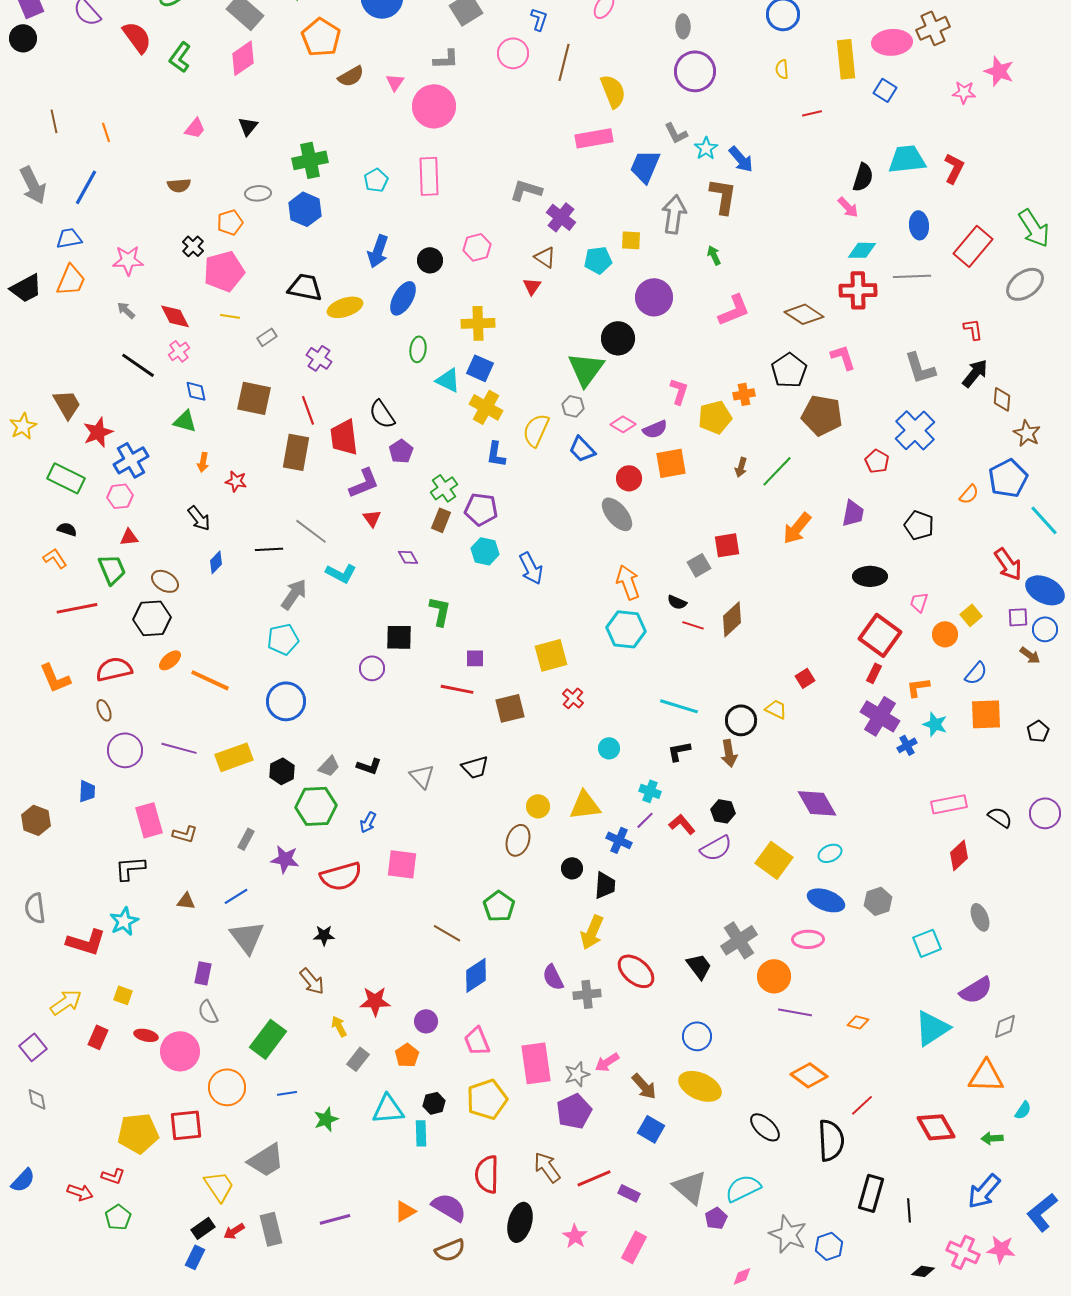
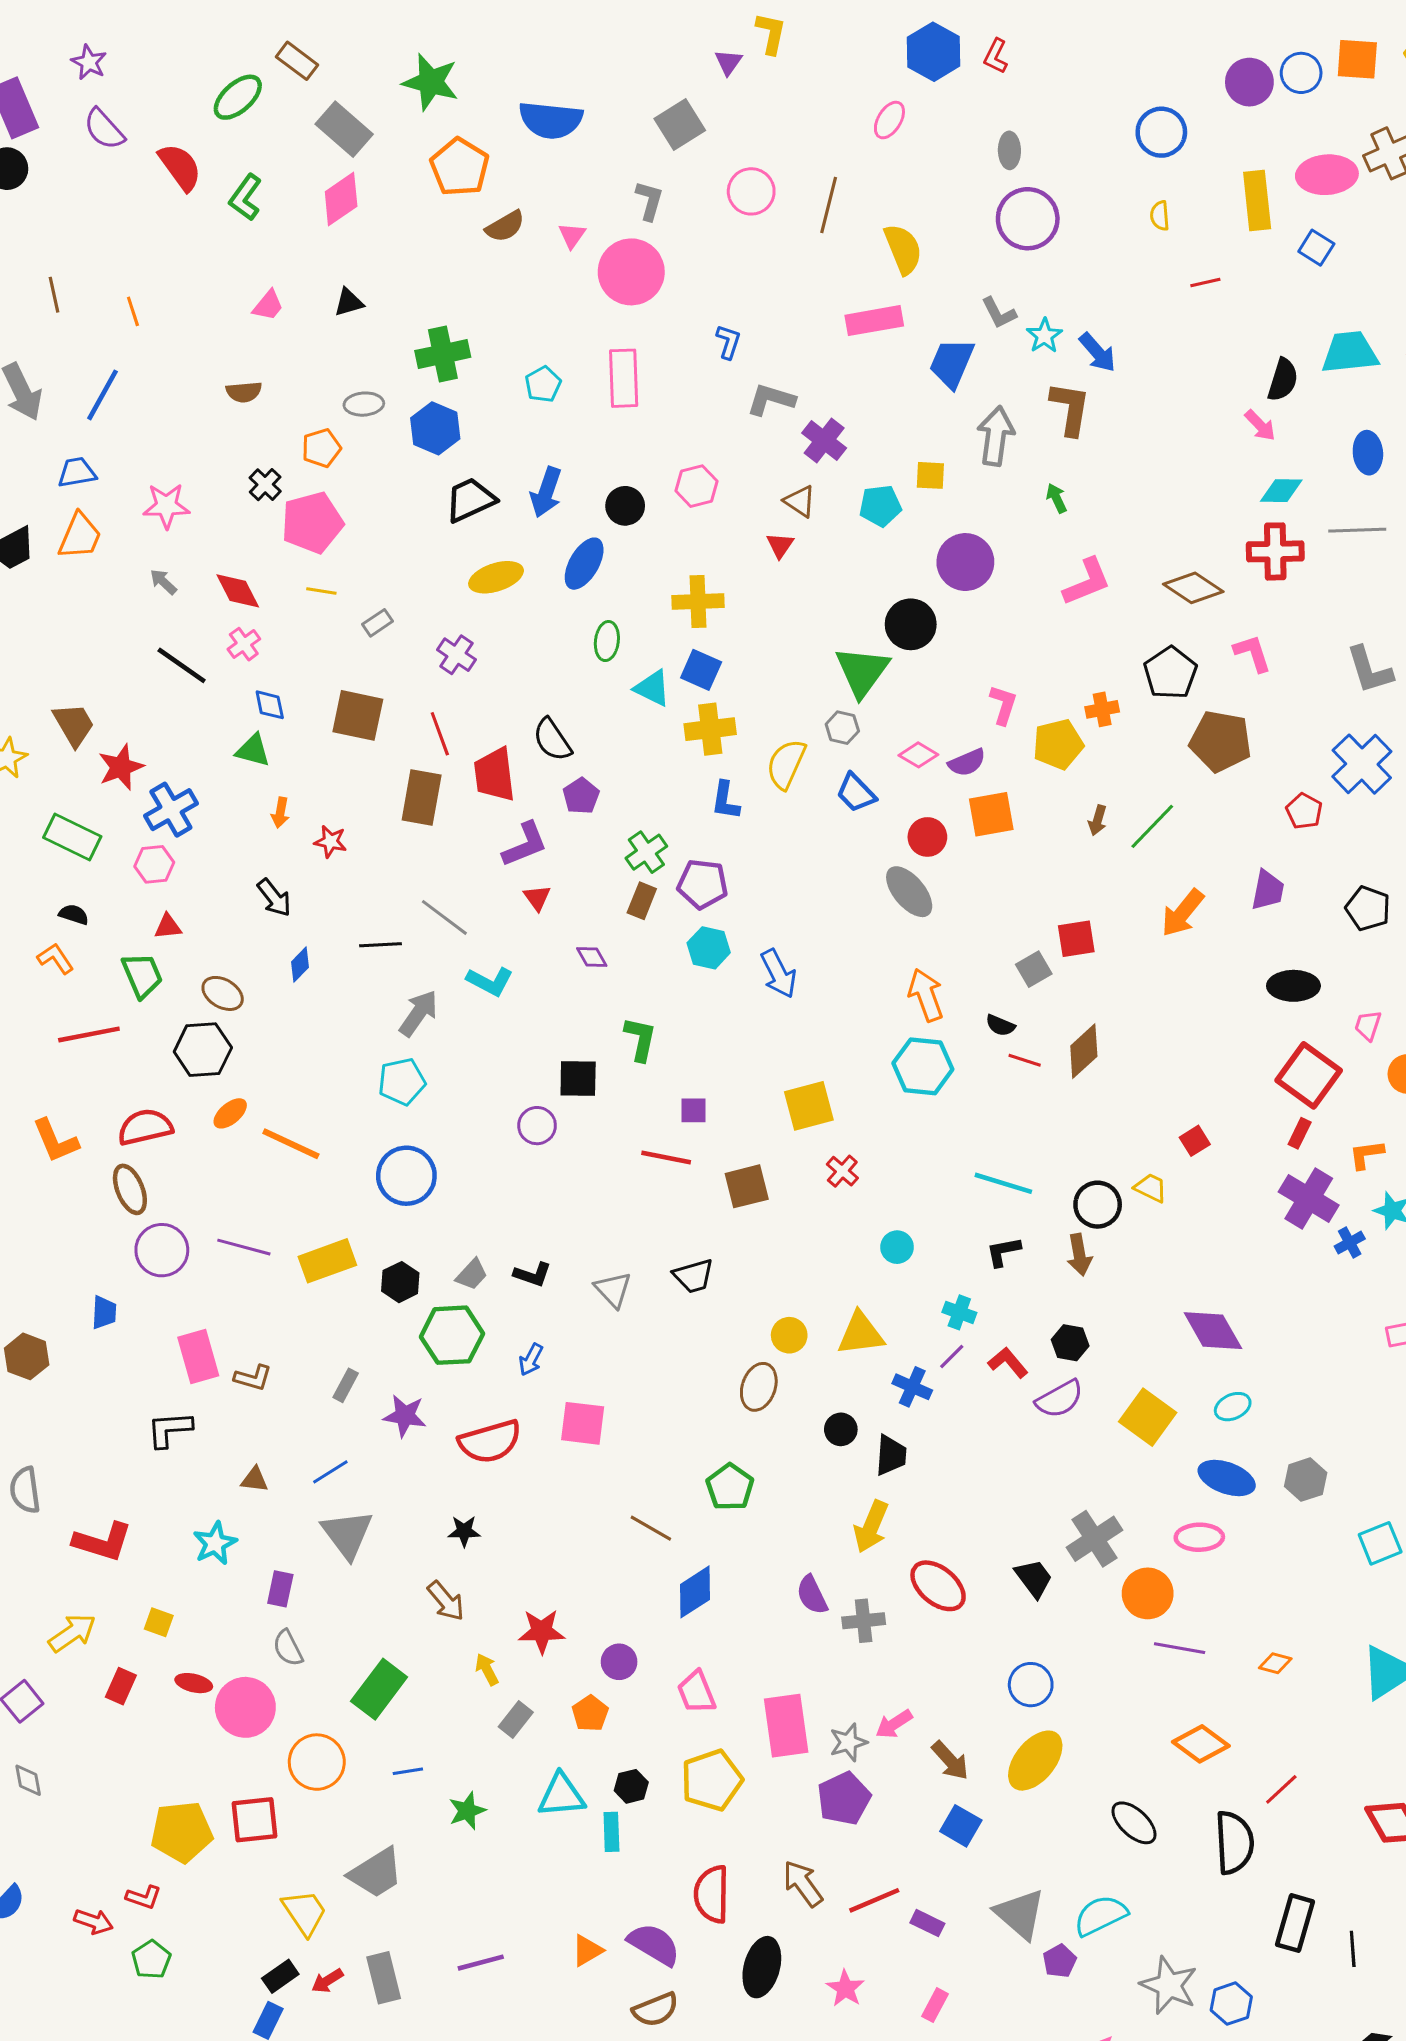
blue L-shape: (539, 19) -> (728, 342), moved
gray L-shape: (446, 59) -> (649, 201), turned -72
black triangle: (248, 126) -> (349, 302), turned 35
black trapezoid: (305, 287) -> (470, 500), moved, turned -36
yellow cross: (486, 407) -> (710, 729), turned -36
brown ellipse: (104, 710) -> (130, 1189), size x1.5
cyan star: (124, 921) -> (215, 1543), moved
yellow ellipse: (700, 1086) -> (1035, 1761), turned -75
pink rectangle: (634, 1247) -> (935, 2005), size x0.7

